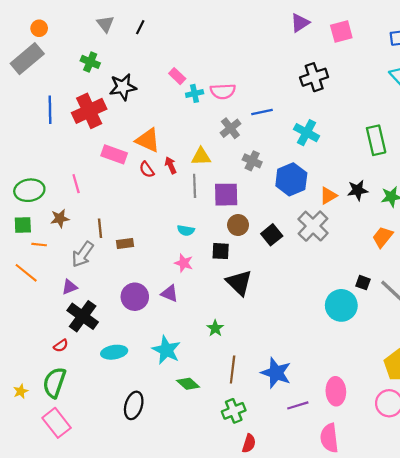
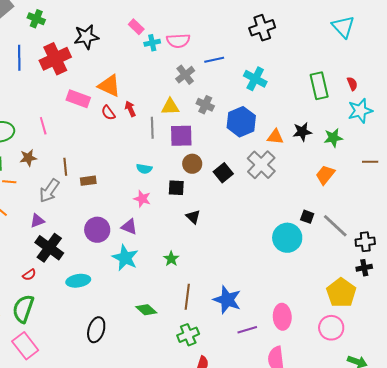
green cross: (90, 62) -> (36, 19), moved
yellow triangle: (201, 157) -> (170, 107), moved
orange triangle: (328, 196) -> (275, 137), turned 36
black triangle: (239, 283) -> (193, 217), size x0.6
cyan star: (166, 350) -> (125, 258), moved

